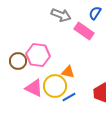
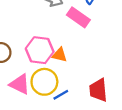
pink hexagon: (38, 55) -> (40, 50), moved
orange triangle: (68, 72) -> (60, 55), moved

